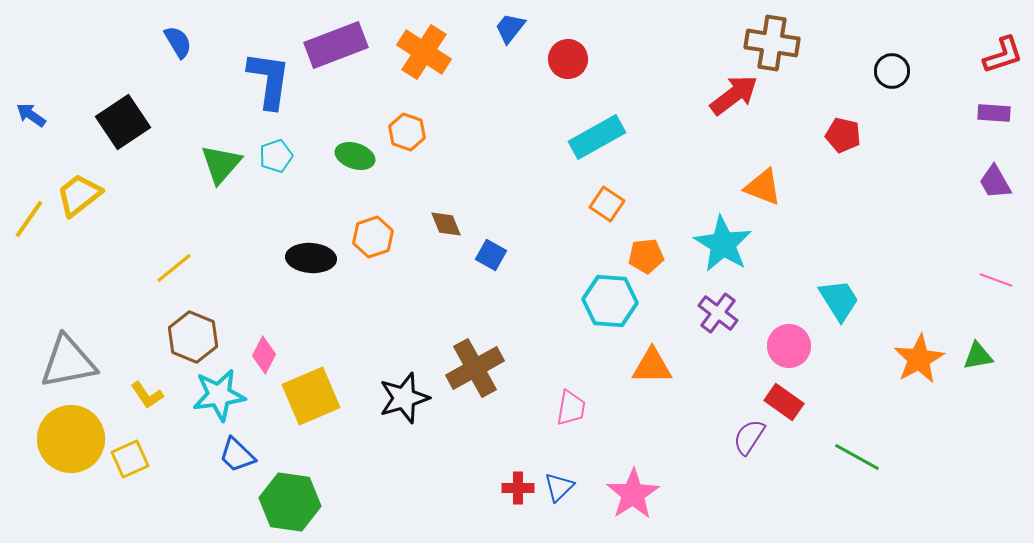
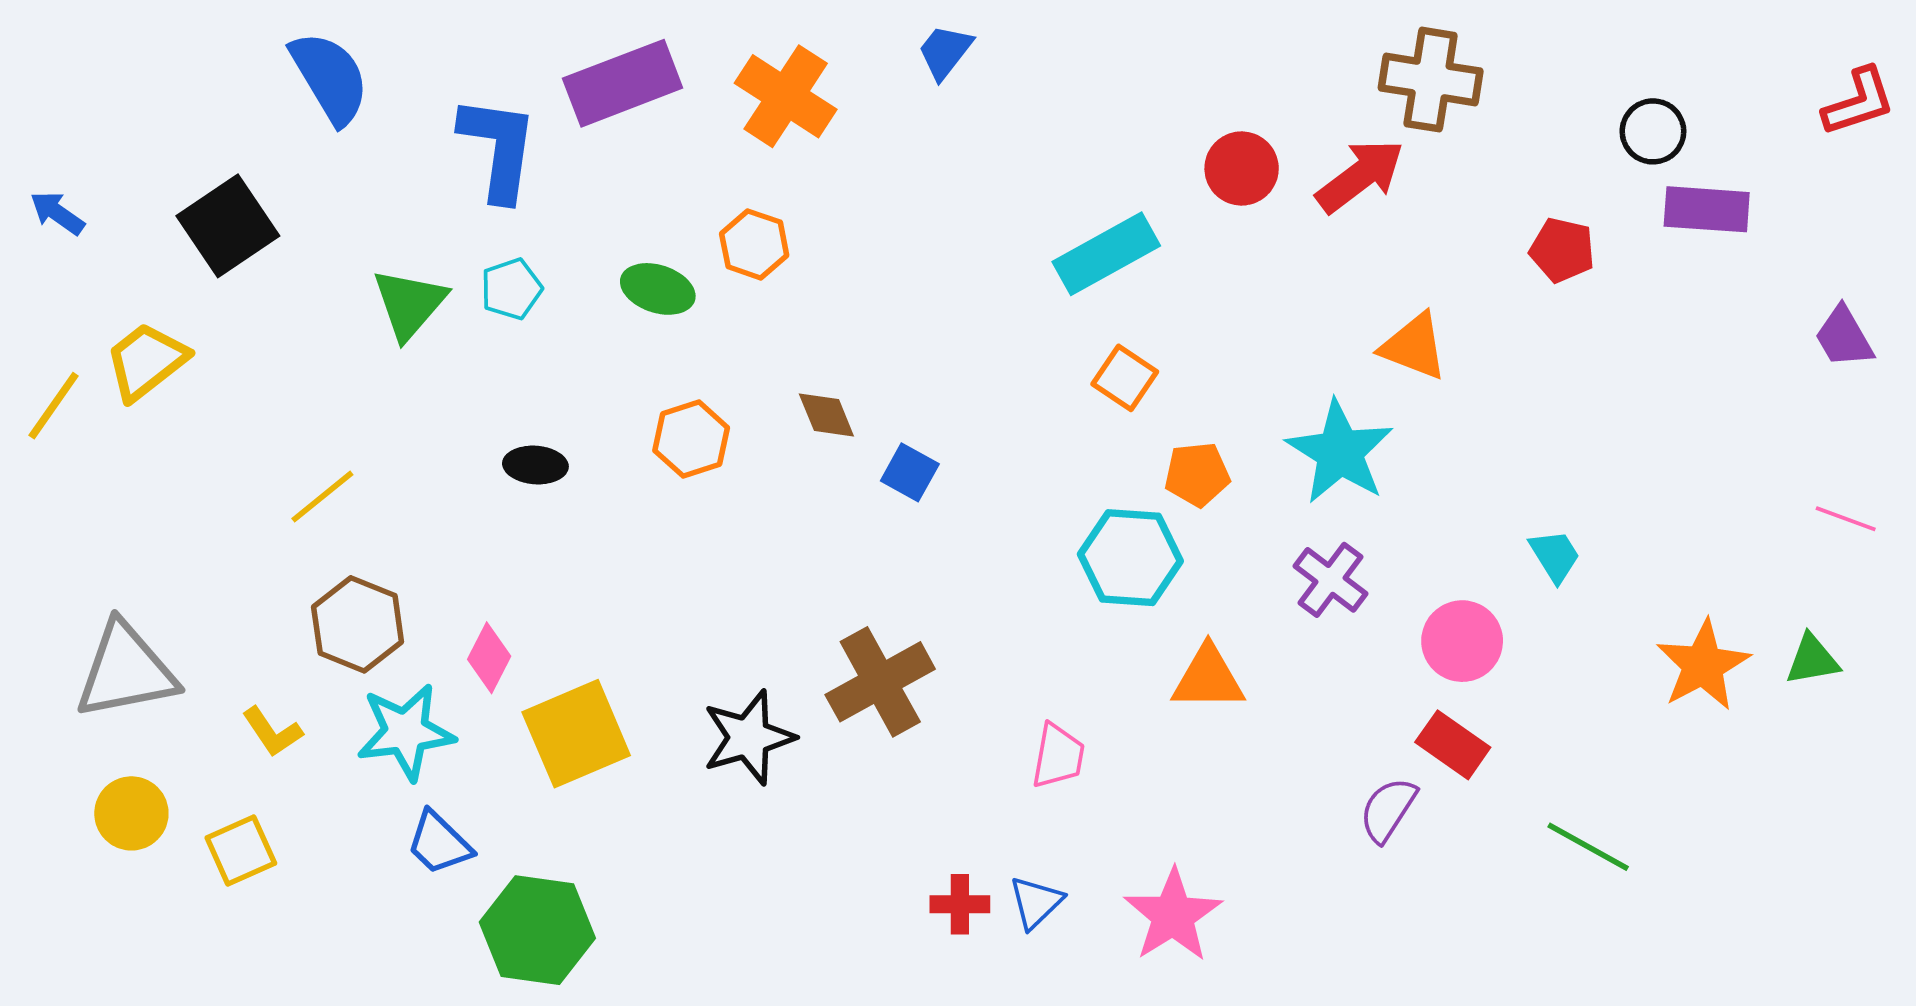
blue semicircle: (178, 42) -> (330, 78), size x1.6
red circle: (568, 59) -> (1242, 168), moved
purple rectangle: (994, 113) -> (1707, 209), moved, size x1.4
black ellipse: (311, 258) -> (535, 465), moved, size x0.7
cyan trapezoid: (839, 300) -> (1555, 556), size x0.7
yellow circle: (71, 439) -> (131, 813), size x0.6

